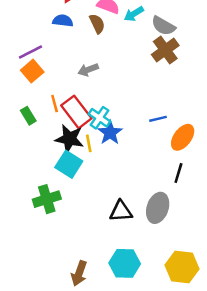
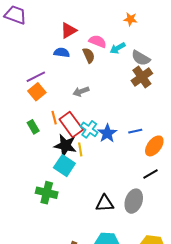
blue star: (110, 133) -> (107, 133), moved
black line: (178, 173) -> (151, 174), turned 42
green cross: (47, 199) -> (47, 193), turned 30

